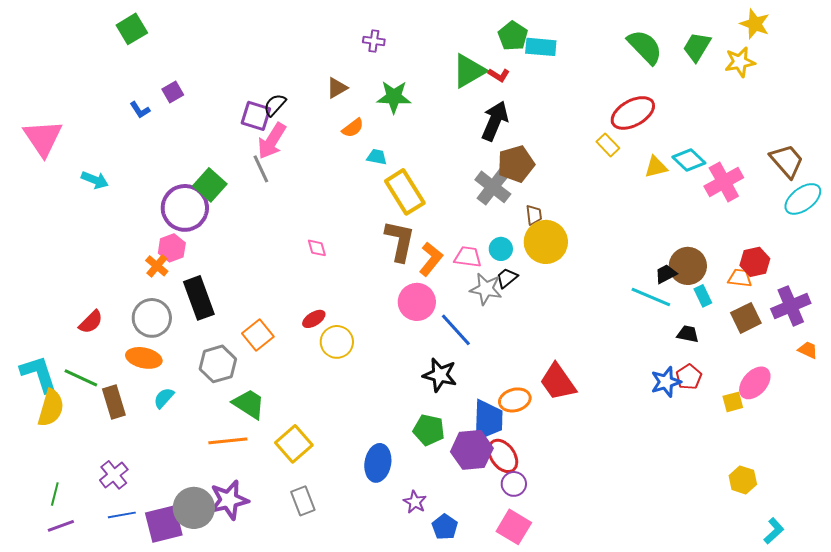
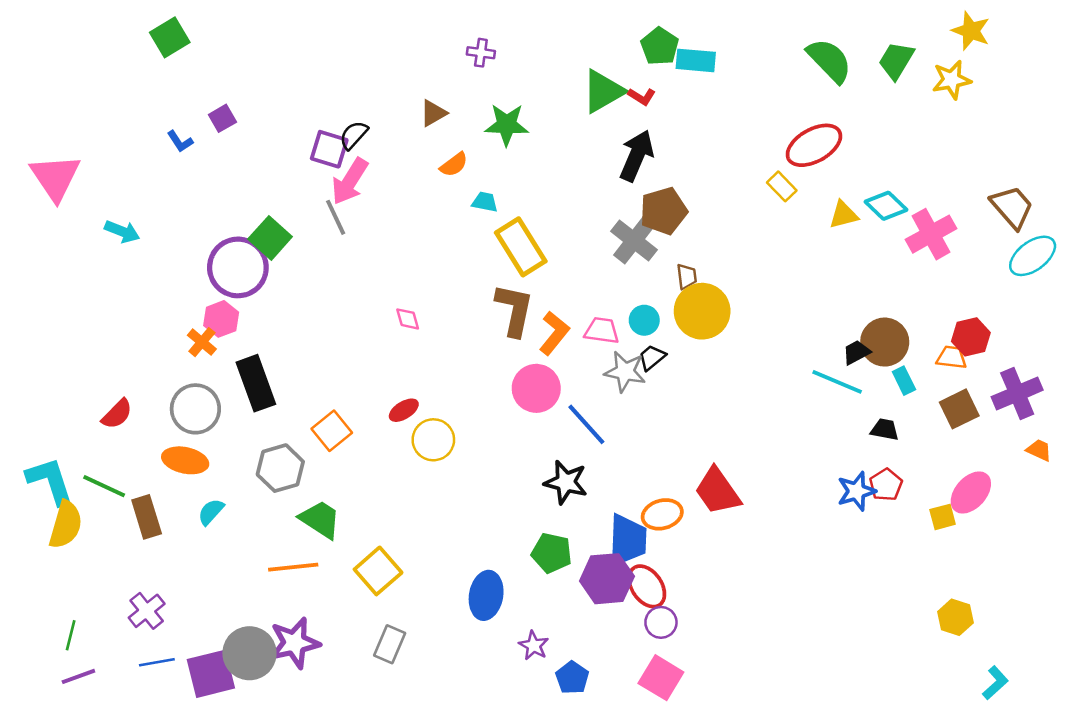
gray rectangle: (303, 501) -> (390, 644), turned 44

